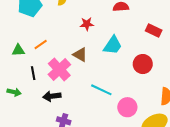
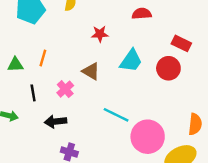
orange line: (41, 44) -> (43, 58), turned -40
red circle: (143, 64) -> (168, 68), moved
pink cross: (59, 70) -> (65, 89), size x0.6
pink circle: (127, 107) -> (148, 137), size x1.4

